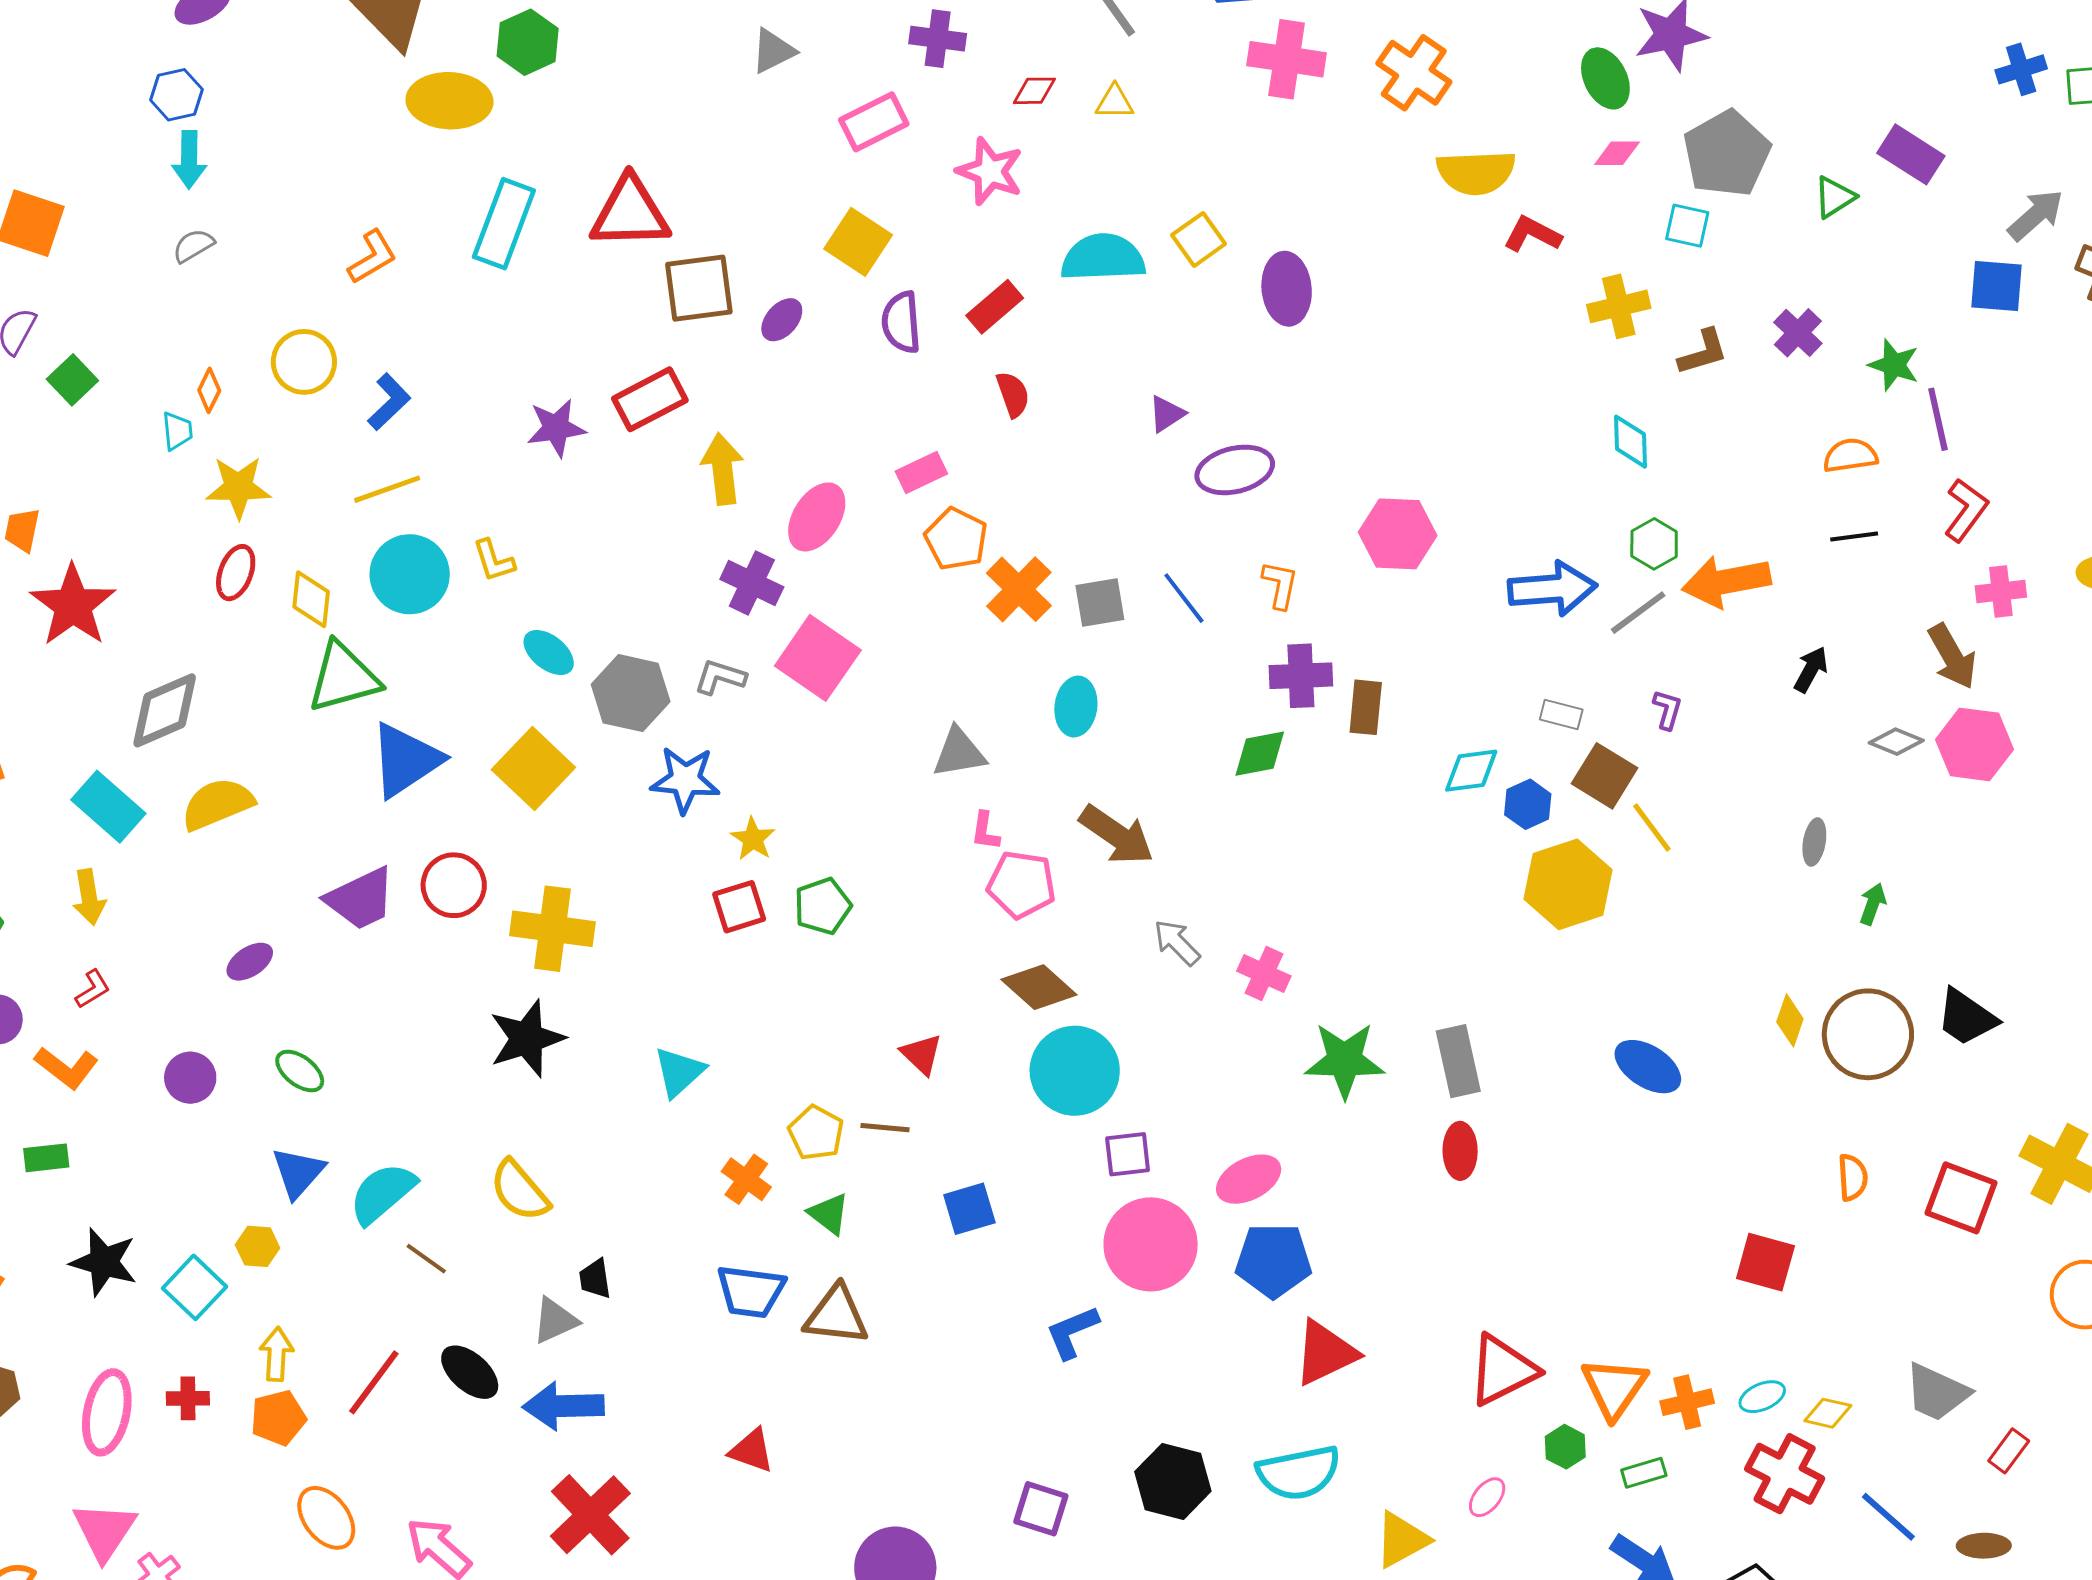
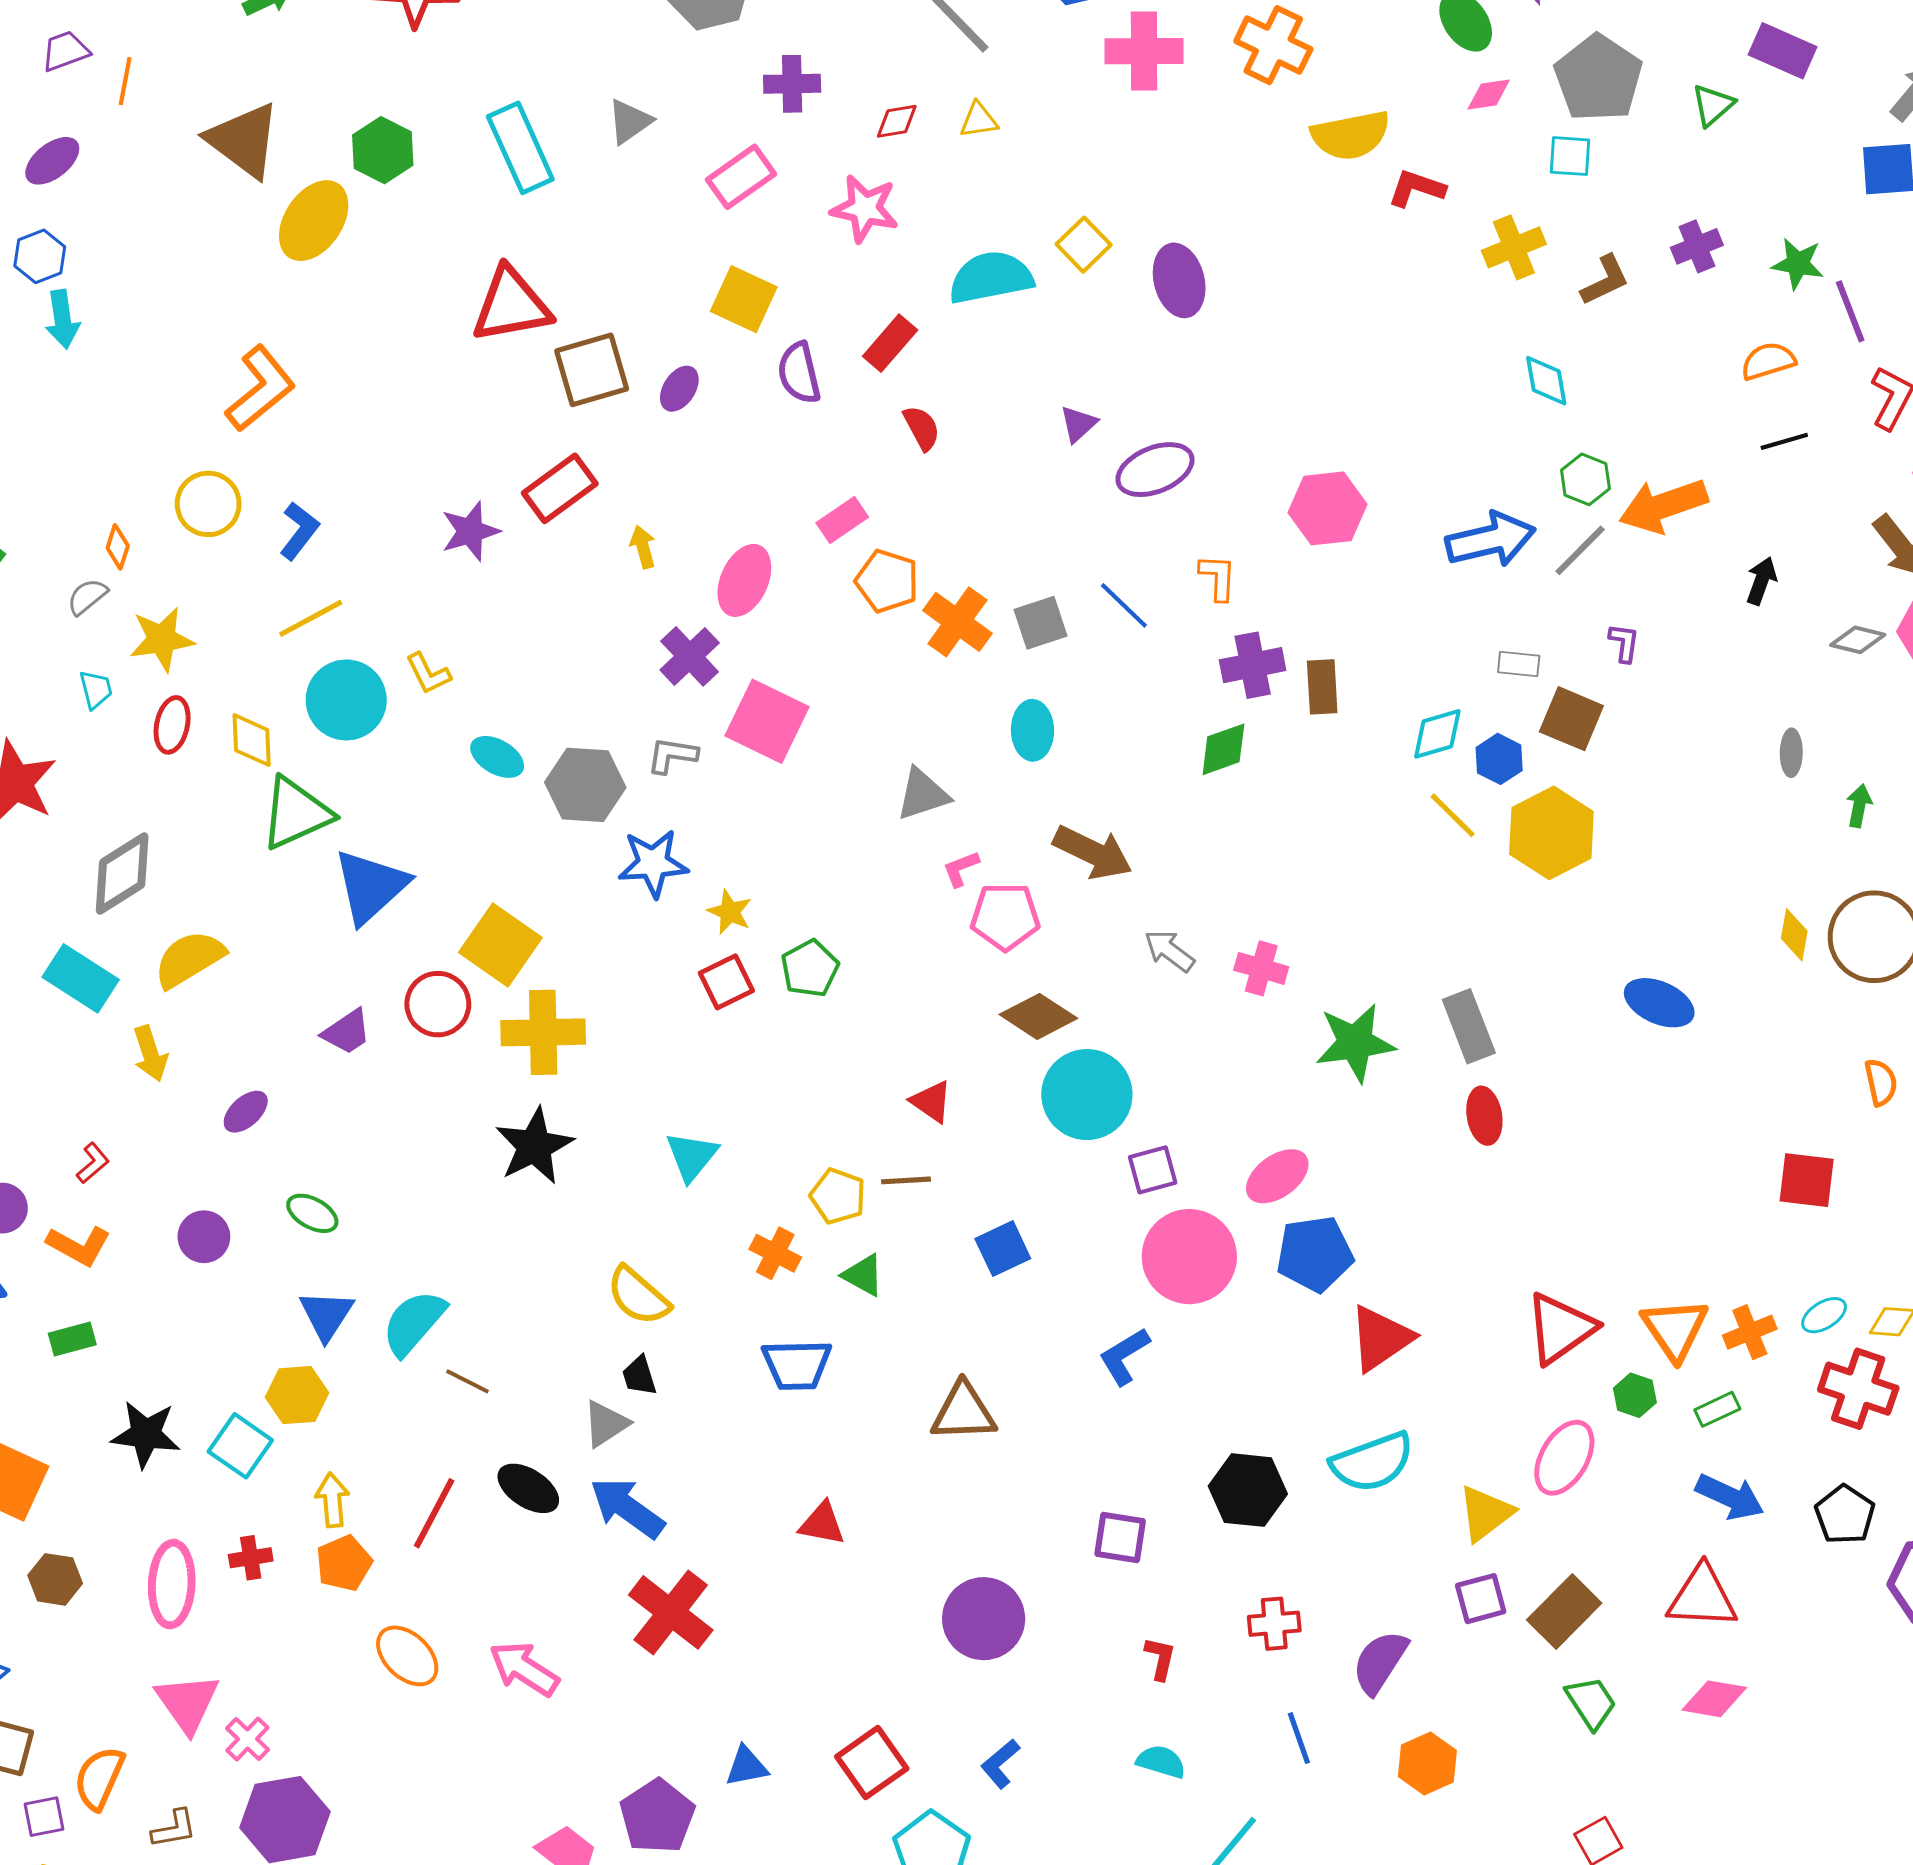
yellow ellipse: (449, 101) -> (314, 221), turned -50
cyan rectangle: (504, 224) -> (520, 148), moved, turned -36
gray semicircle: (193, 246) -> (87, 597), moved
orange L-shape: (372, 257) -> (260, 389), size x1.5
purple cross: (1798, 333) -> (1697, 246), turned 33
cyan trapezoid: (177, 431) -> (96, 689), moved
yellow arrow: (723, 469) -> (643, 547), size x0.6
purple cross: (752, 583) -> (690, 656), turned 30
yellow square: (533, 769) -> (500, 945), moved
yellow line: (1652, 828) -> (1453, 815), moved
pink L-shape: (985, 831) -> (961, 869), turned 69
yellow arrow: (89, 897) -> (150, 1054), moved
purple trapezoid: (361, 899) -> (347, 1032), size x0.7
yellow semicircle: (520, 1191) -> (638, 1296), moved
yellow hexagon: (258, 1246) -> (297, 1395), size x1.4
brown triangle: (836, 1315) -> (964, 1412), moved
blue arrow: (563, 1406) -> (627, 1508), turned 46
pink ellipse: (1487, 1497) -> (1564, 1458), size x1.8

